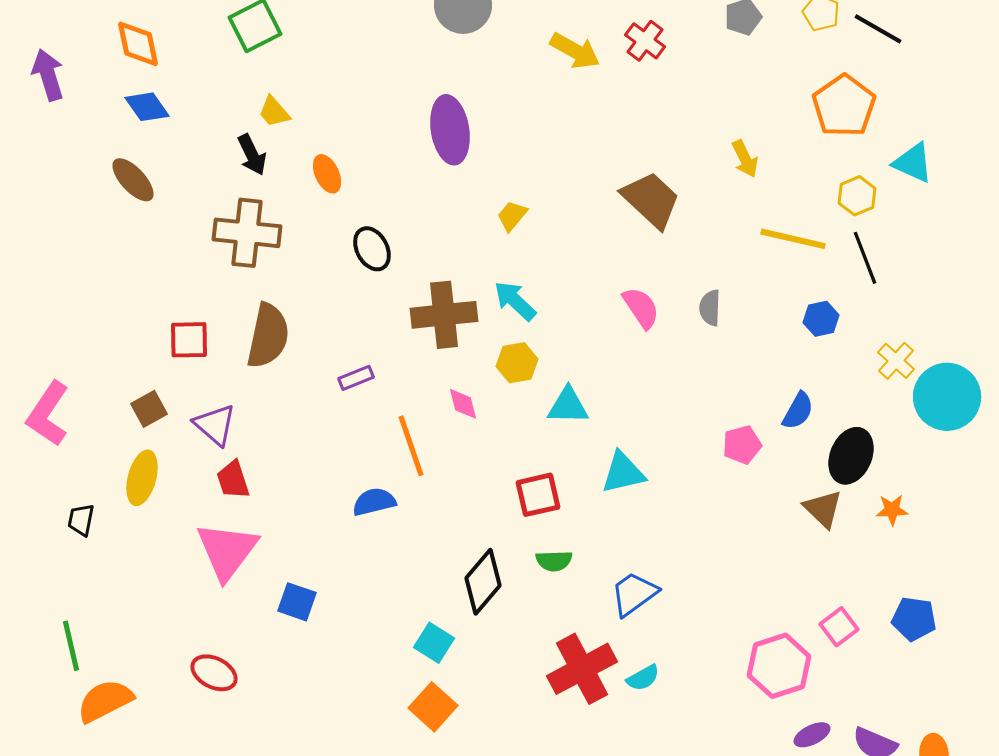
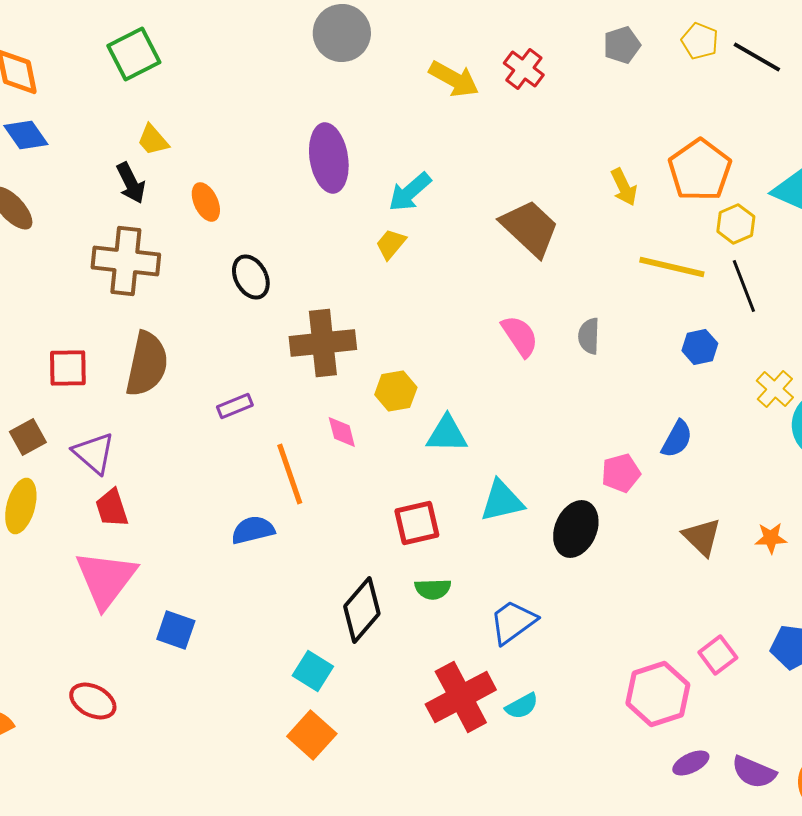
orange pentagon: (844, 106) -> (700, 170), moved
cyan arrow: (515, 301) -> (410, 192), moved, turned -84
black ellipse: (851, 456) -> (576, 529), moved

